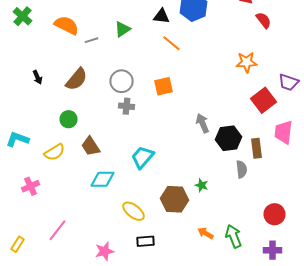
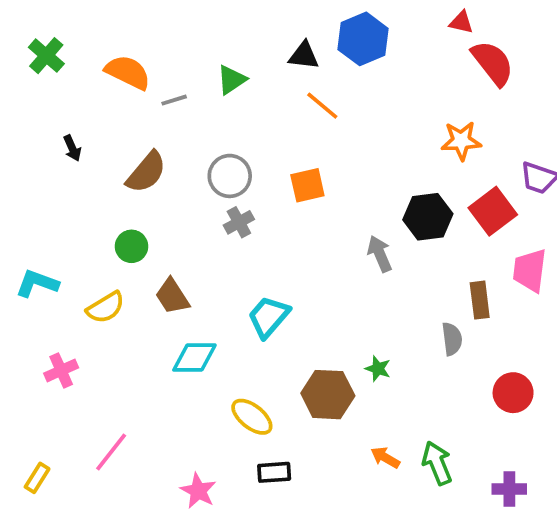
red semicircle: (264, 20) -> (493, 63), size x1.5
black arrow: (38, 77) -> (72, 148), moved
gray cross: (126, 106) -> (239, 222), turned -35
black hexagon: (228, 138) -> (428, 217), moved
red circle: (274, 214) -> (513, 393), moved
pink star: (104, 251) -> (198, 491), turned -30

